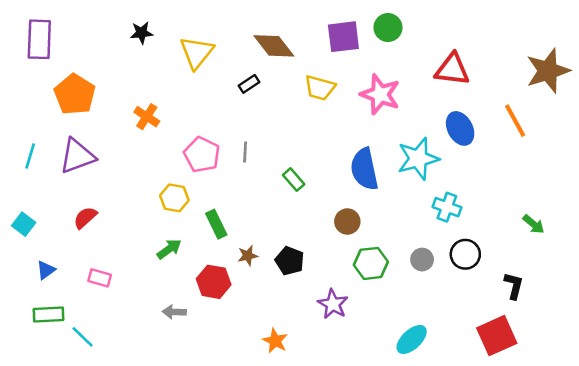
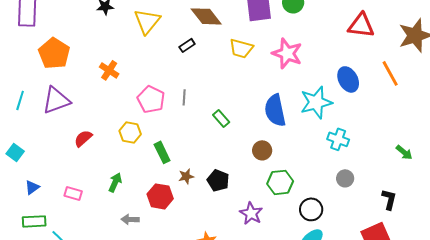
red triangle: (452, 69) -> (361, 25), moved
red semicircle: (85, 218) -> (83, 138), moved
green arrow: (169, 249) -> (115, 182), moved, turned -30
black circle: (465, 254) -> (311, 209), moved
gray circle: (422, 260) -> (345, 178), moved

